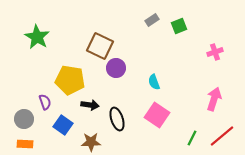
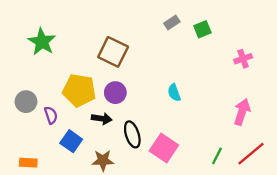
purple circle: (116, 68) -> (115, 93), moved
pink square: (157, 115) -> (164, 148), moved
gray circle: (24, 119) -> (26, 102), moved

